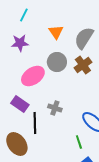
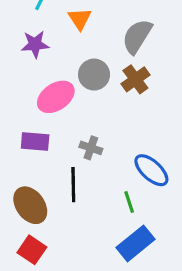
orange triangle: (56, 32) -> (80, 19), moved
purple rectangle: (20, 104) -> (35, 141), turned -30
black line: (35, 123) -> (73, 185), moved

